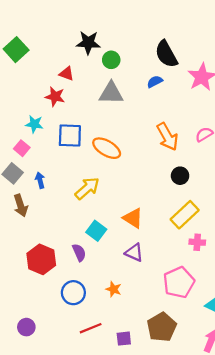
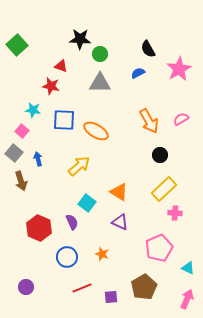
black semicircle: (166, 54) -> (148, 49), size x0.7

